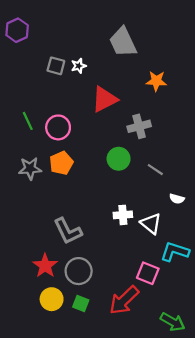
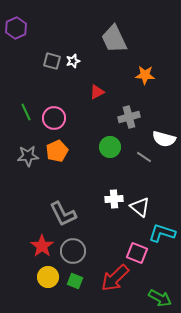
red triangle: (105, 99) -> (97, 92), size x0.6
white semicircle: (177, 199) -> (164, 139), moved, size x1.6

